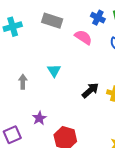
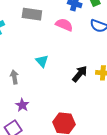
purple star: (39, 118) -> (22, 105), moved

